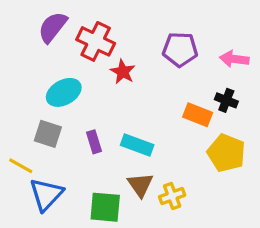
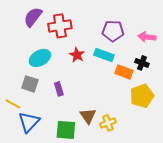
red cross: (96, 41) -> (60, 26), turned -35
red star: (123, 72) -> (77, 55), moved
cyan rectangle: (137, 145) -> (104, 55), moved
yellow pentagon: (226, 153) -> (142, 96), turned 30

